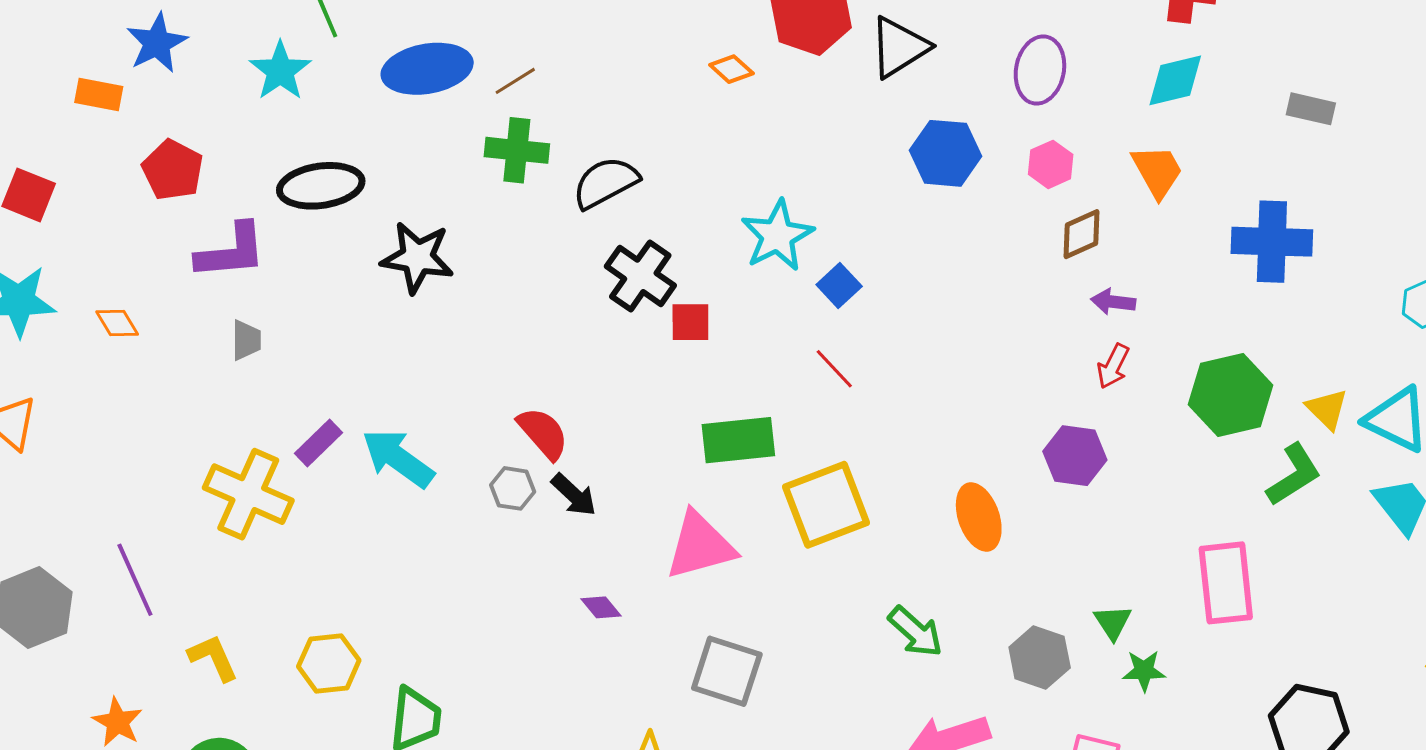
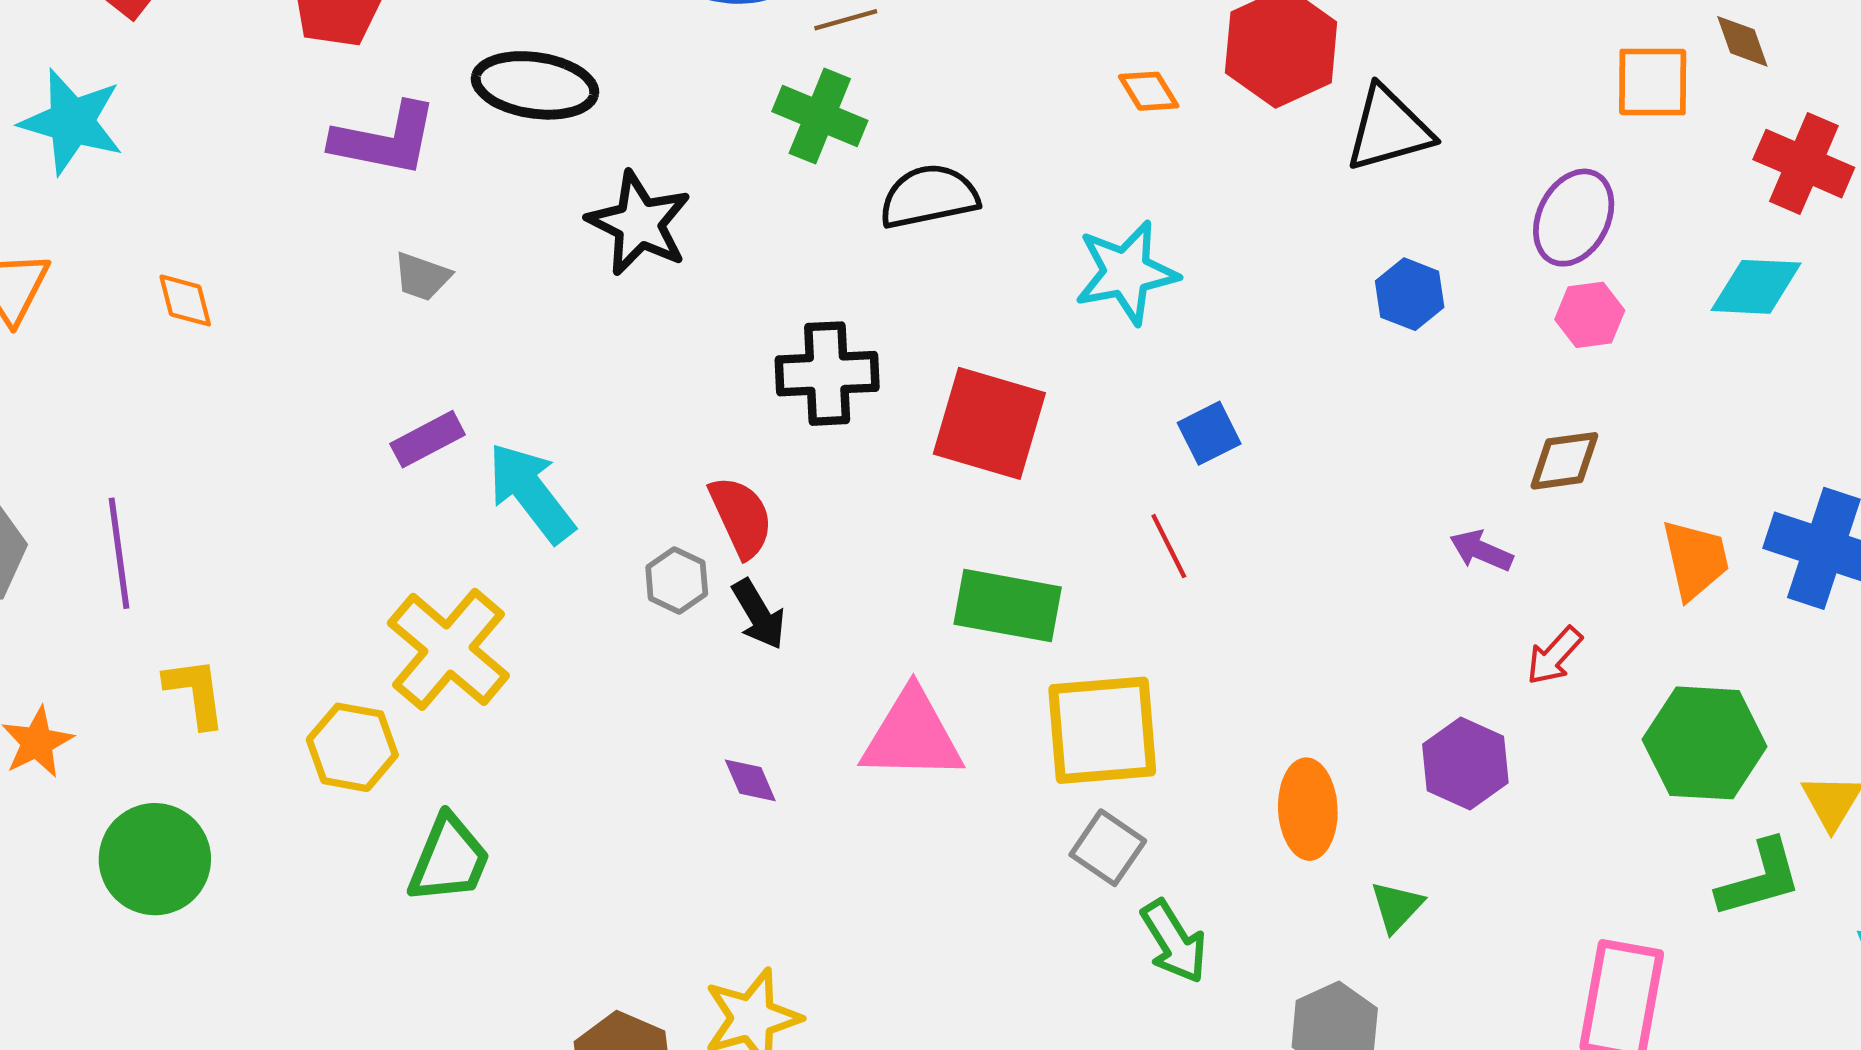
blue hexagon: (946, 153) -> (1410, 294), size x0.7
pink hexagon: (1051, 164) -> (1590, 315), moved
orange trapezoid: (1157, 171) -> (1695, 559), moved
cyan star: (777, 236) -> (1126, 273), moved
black cross: (640, 276) -> (827, 374), moved, turned 36
purple arrow: (1113, 302) -> (1481, 551), moved
red square: (690, 322) -> (989, 423), size x1.8
orange diamond: (117, 323) -> (185, 300), moved
gray trapezoid: (246, 340) -> (422, 277), moved, turned 93
yellow cross: (248, 494) -> (448, 649), moved
green triangle: (1113, 622) -> (1397, 907), moved
gray square: (727, 671) -> (1108, 848), moved, size x0.7

